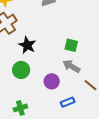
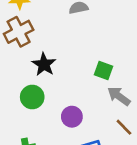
gray arrow: (71, 66) -> (119, 96), moved

